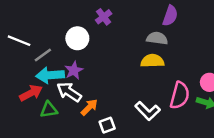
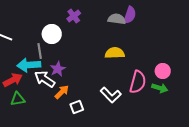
gray semicircle: (157, 38) -> (117, 19), moved
gray line: (43, 55) -> (40, 51), moved, turned -63
purple star: (74, 70) -> (58, 69), moved
green triangle: (49, 110) -> (18, 99), moved

